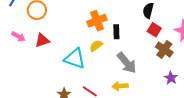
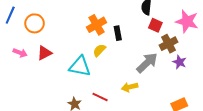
brown cross: (164, 50) -> (169, 44), turned 36
gray arrow: (127, 63) -> (147, 63), moved, turned -85
purple star: (171, 78) -> (180, 62), moved

